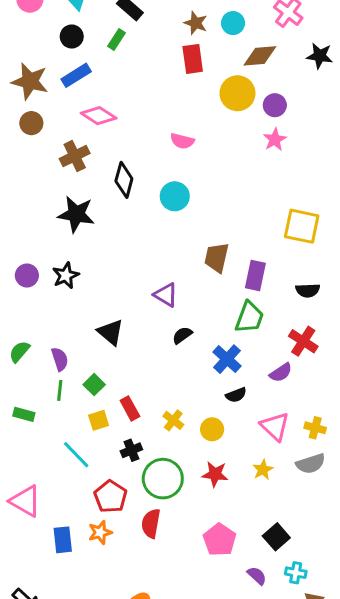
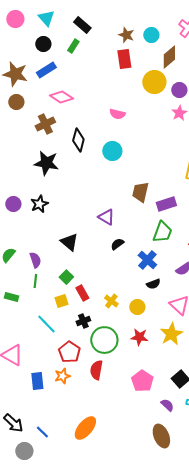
brown diamond: (260, 56) -> (169, 57), turned -35
purple rectangle: (255, 275) -> (166, 204), turned 60
green square: (94, 385) -> (66, 277), moved
yellow star: (263, 470) -> (171, 334), size x1.6

